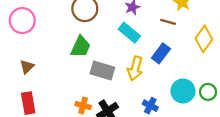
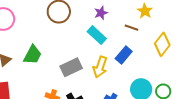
green trapezoid: (81, 47) -> (33, 55), moved
gray rectangle: (102, 71) -> (71, 67), turned -45

